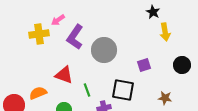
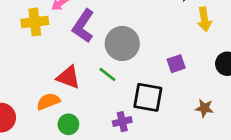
green line: (87, 90) -> (107, 74), moved, turned -32
orange semicircle: (38, 93) -> (48, 101), moved

